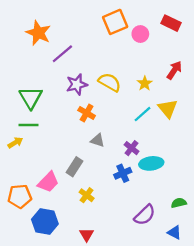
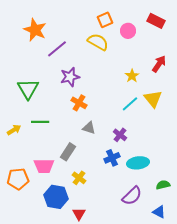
orange square: (115, 22) -> (105, 20), size x0.7
yellow semicircle: (110, 82) -> (98, 42), moved
green line: (28, 125) -> (40, 122), moved
cyan ellipse: (151, 163) -> (138, 163), moved
pink trapezoid: (48, 182) -> (44, 166), turned 45
blue hexagon: (45, 222) -> (56, 197), moved

